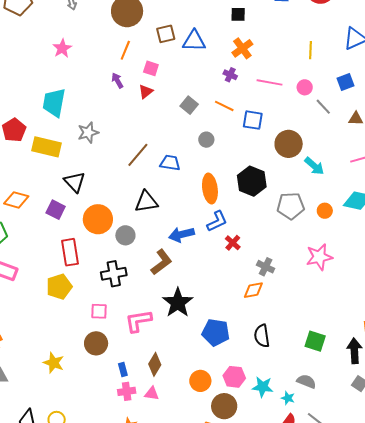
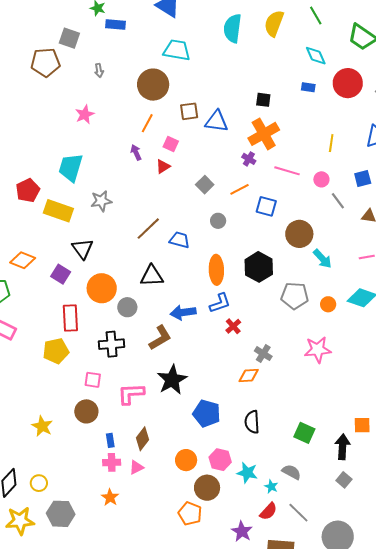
orange cross: (242, 48) -> (264, 134), size x1.4
orange line: (224, 106) -> (239, 189), turned -60
pink triangle: (152, 394) -> (136, 467), turned -42

